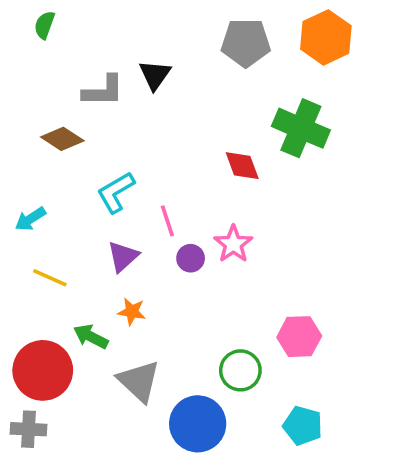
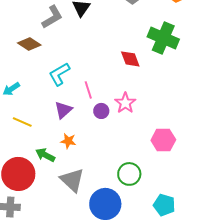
gray L-shape: (103, 91) -> (52, 17), turned -30
pink hexagon: (299, 337) -> (163, 140), moved

